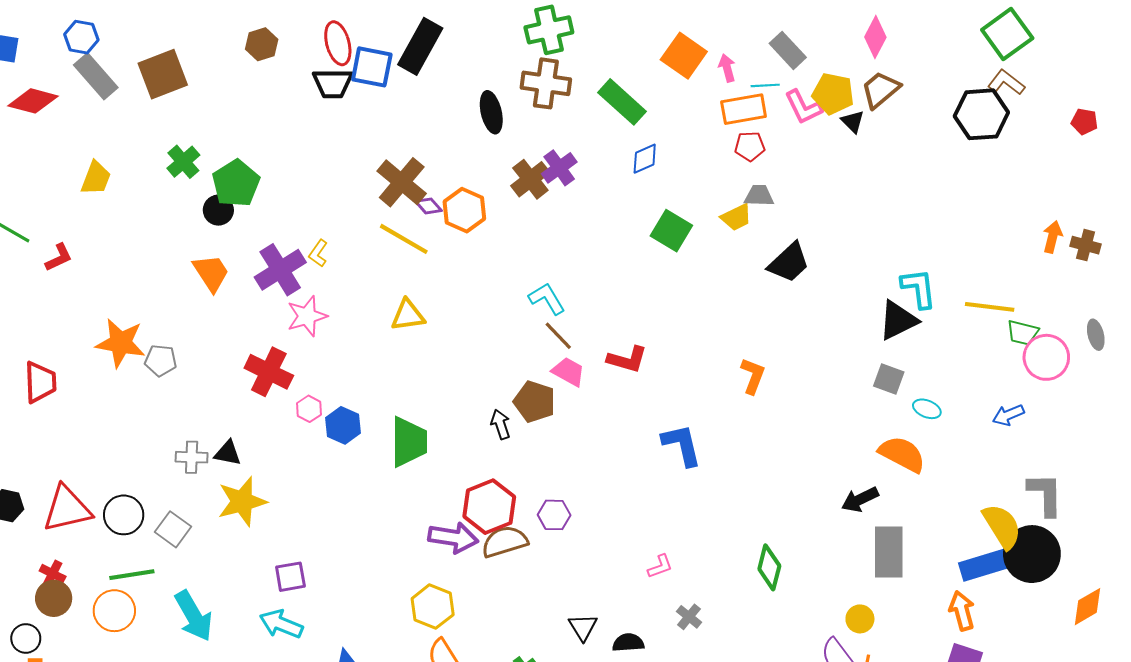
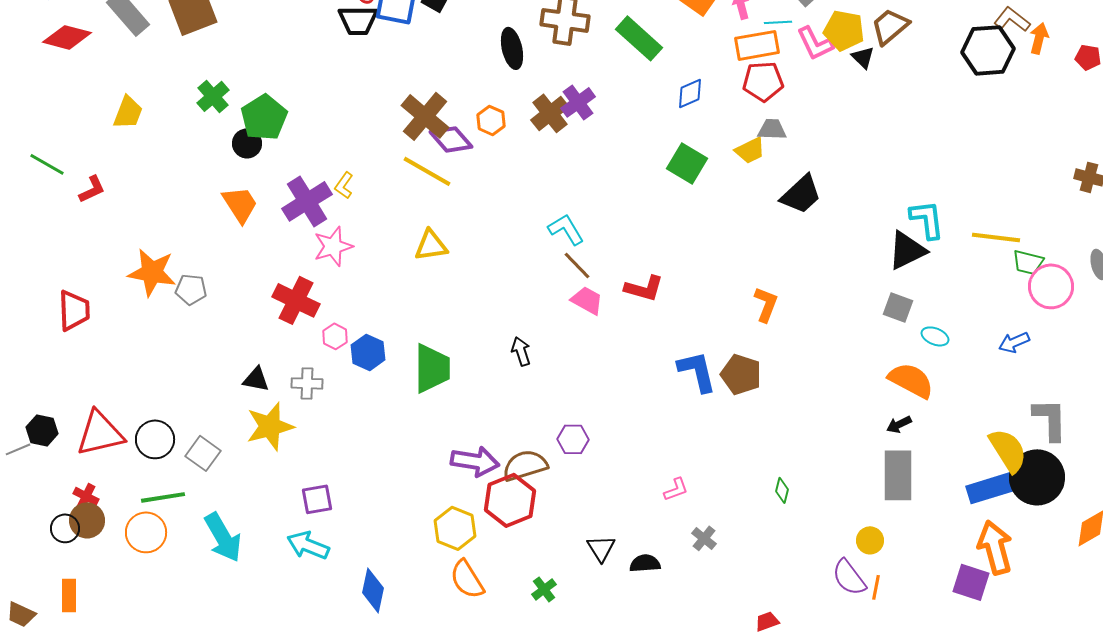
red pentagon: (750, 146) -> (763, 81), size x1.4
blue diamond: (645, 159) -> (690, 93), moved
purple diamond: (428, 206) -> (451, 139), size x1.6
orange hexagon: (464, 210) -> (491, 120), moved, size x0.7
orange arrow: (1053, 237) -> (1039, 38), moved
brown pentagon: (535, 402) -> (741, 374), moved
gray cross: (192, 457) -> (307, 383), moved
black arrow: (860, 499) -> (899, 424), moved, size x0.7
red hexagon: (489, 507) -> (510, 500), moved
green diamond: (769, 567) -> (782, 490), size x0.6
orange arrow: (962, 611) -> (995, 547), moved, size x1.4
black circle: (26, 638) -> (65, 528), moved

